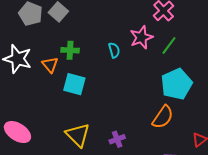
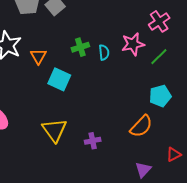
green cross: (70, 50) -> (80, 47), moved, turned -30
cyan pentagon: (177, 84) -> (160, 96), size x0.7

